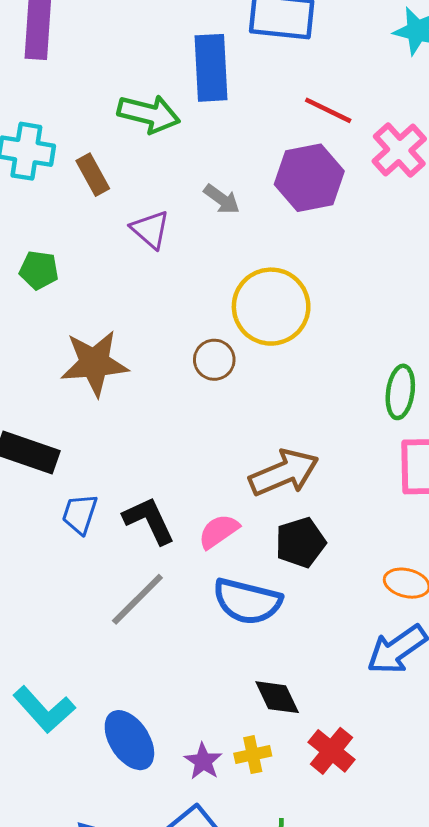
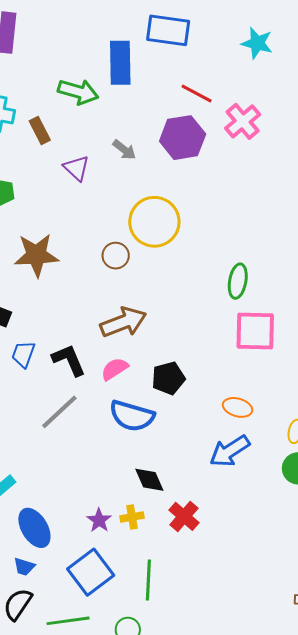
brown arrow: (284, 473) -> (123, 322), moved
blue ellipse: (129, 740) -> (34, 528), moved

